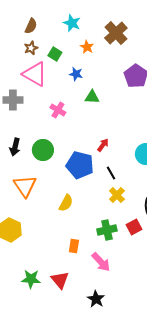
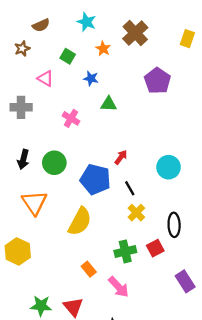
brown semicircle: (31, 26) -> (41, 25), turned 42
brown star: (31, 48) -> (22, 49), moved
pink triangle: (35, 74) -> (45, 78), size x0.6
yellow semicircle: (66, 203) -> (80, 222), size x1.5
orange rectangle: (74, 246) -> (89, 269), turned -48

